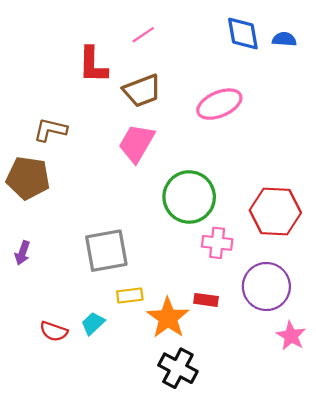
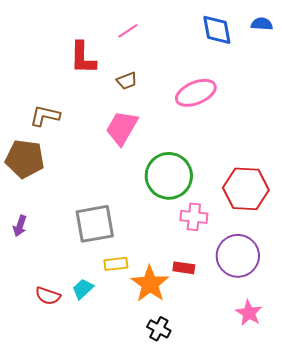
blue semicircle: (284, 39) -> (262, 24), moved
brown trapezoid: (142, 91) -> (127, 81), size x0.6
pink star: (291, 336) -> (249, 313), moved
black cross: (178, 368) -> (159, 329), size x0.7

